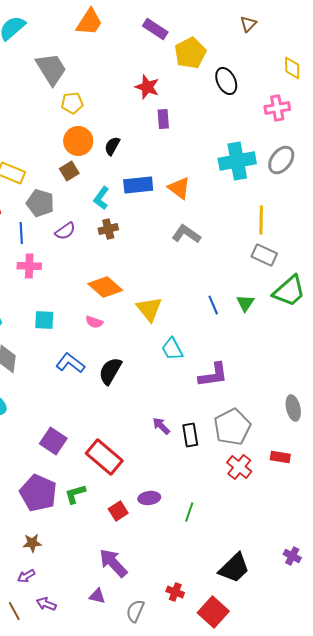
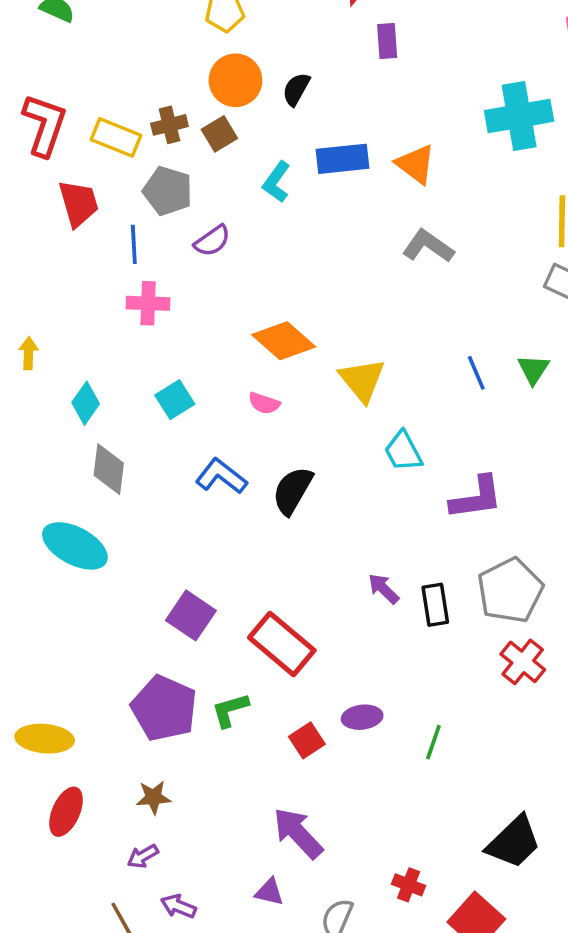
brown cross: (108, 229) -> (169, 125), moved
cyan square: (44, 320) -> (175, 400), turned -35

